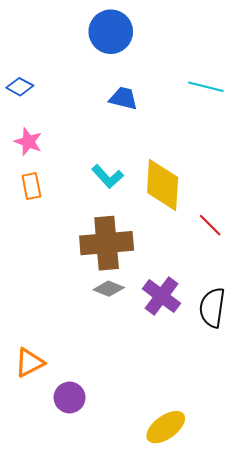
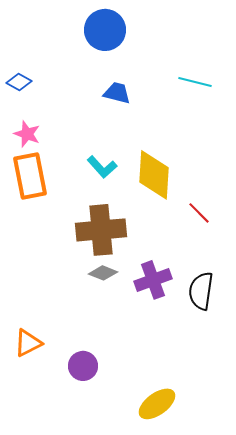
orange rectangle: (31, 186) -> (30, 176), size x1.8
purple cross: (162, 296) -> (153, 280), turned 33
purple circle: (70, 398) -> (83, 366), moved

